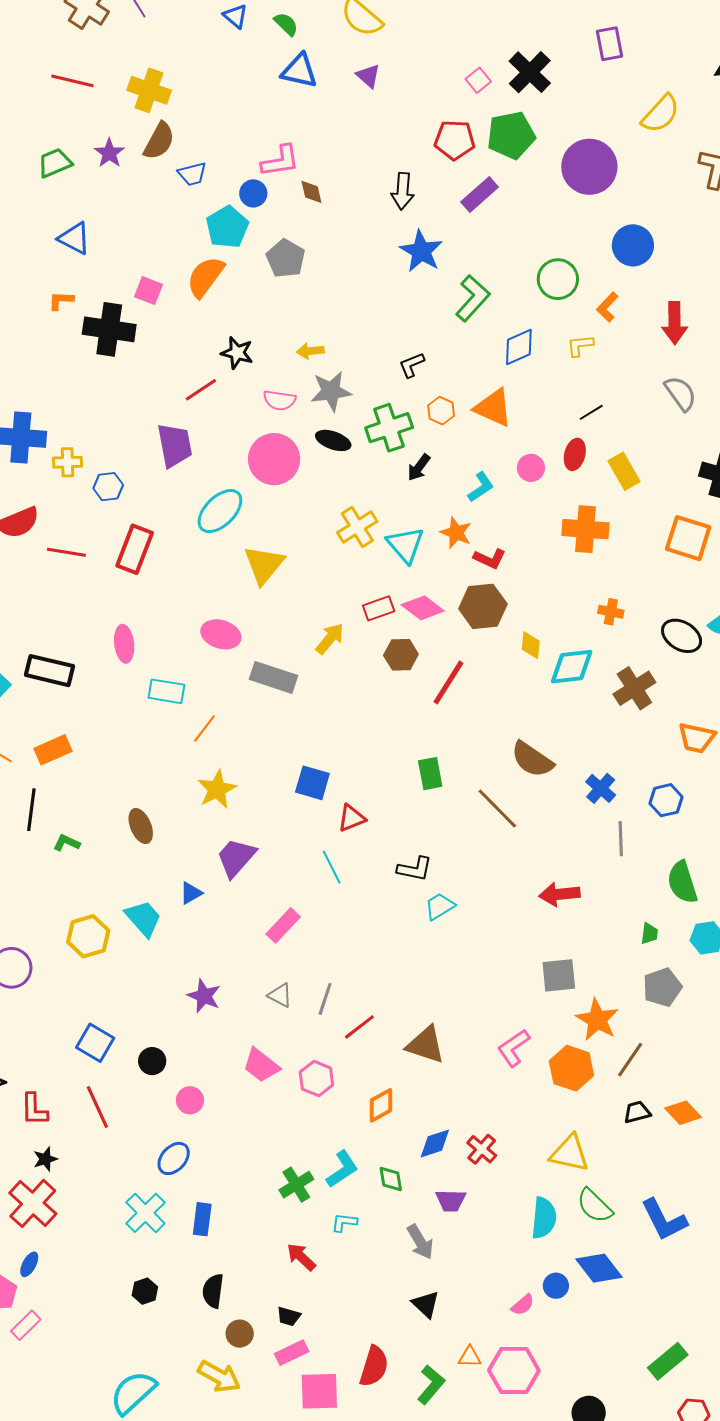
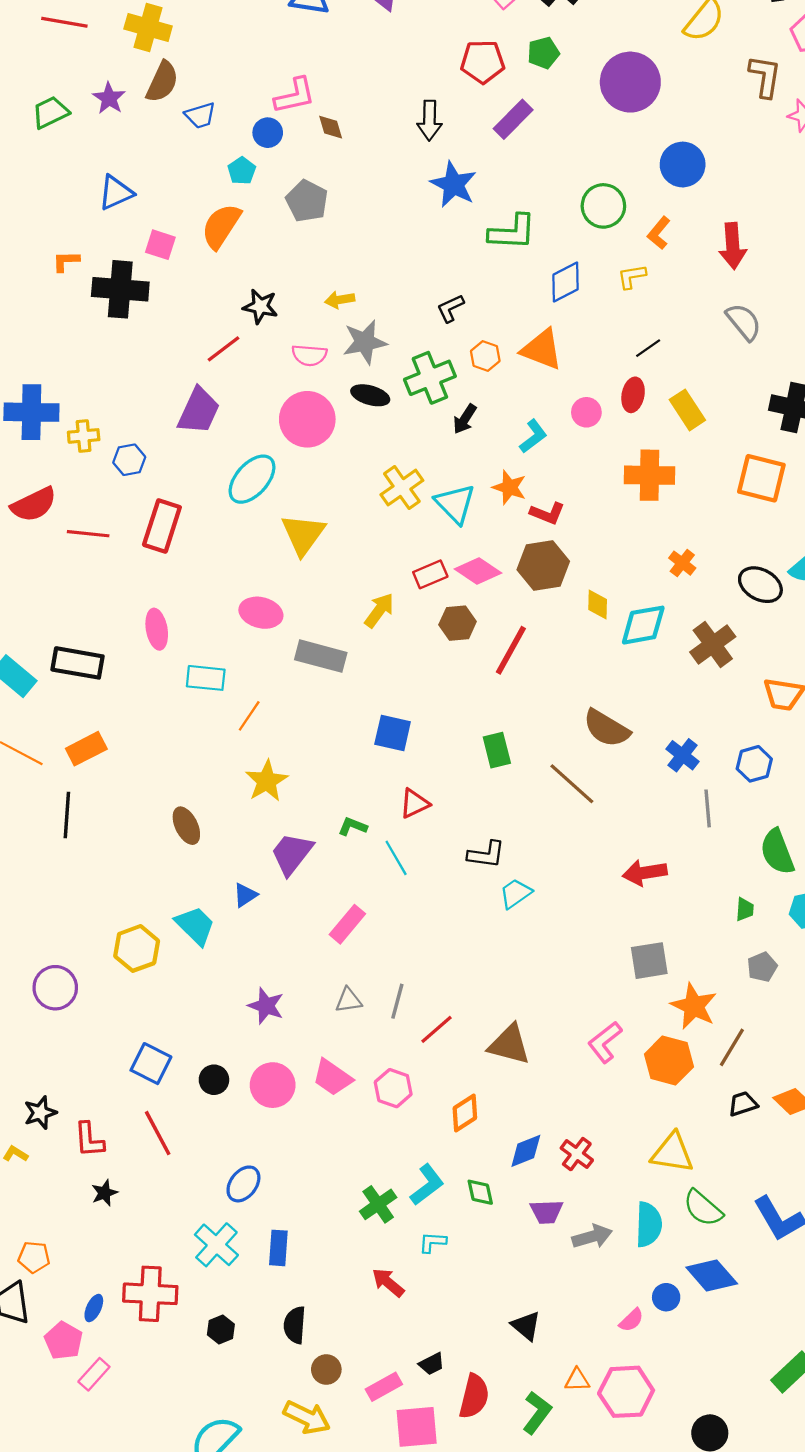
green pentagon: (511, 135) -> (543, 53), size x0.6
cyan pentagon: (227, 227) -> (242, 171), size x0.6
blue triangle: (74, 238) -> (116, 193), moved, turned -48
green L-shape: (473, 298) -> (512, 232), turned 54
purple trapezoid: (175, 445) -> (199, 411), turned 39
orange cross: (611, 612) -> (682, 563), turned 30
blue square: (312, 783) -> (393, 733), moved
green L-shape: (67, 843) -> (353, 826), moved
gray pentagon: (662, 987) -> (762, 967), size x0.7
gray triangle: (280, 995) -> (348, 1000), turned -32
pink circle: (190, 1100) -> (273, 1085), moved, size x1.5
red cross: (33, 1203) -> (150, 1294), moved, turned -36
gray arrow: (420, 1242) -> (592, 1237), moved, turned -72
black trapezoid: (289, 1316) -> (432, 1364), moved, turned -40

